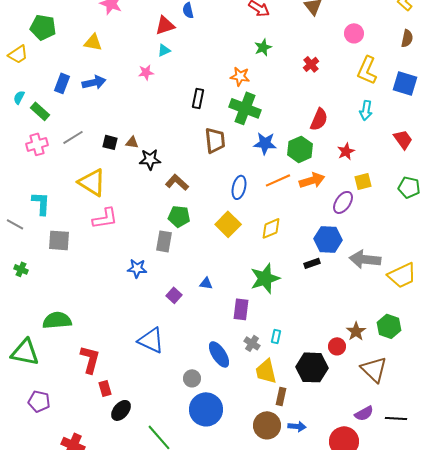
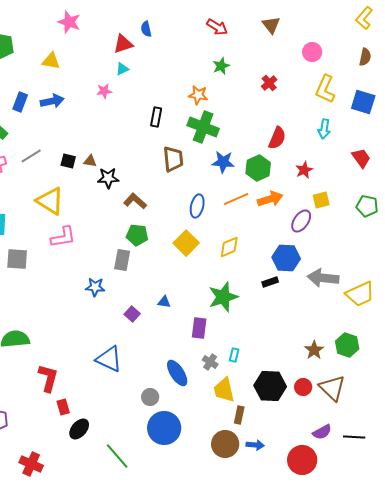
red circle: (337, 346) -> (303, 387), moved

